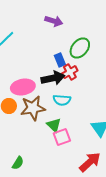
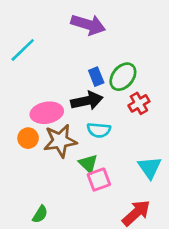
purple arrow: (54, 21) -> (88, 25), size x1.4
green ellipse: (80, 48) -> (123, 77), moved
red cross: (70, 72) -> (139, 103), moved

